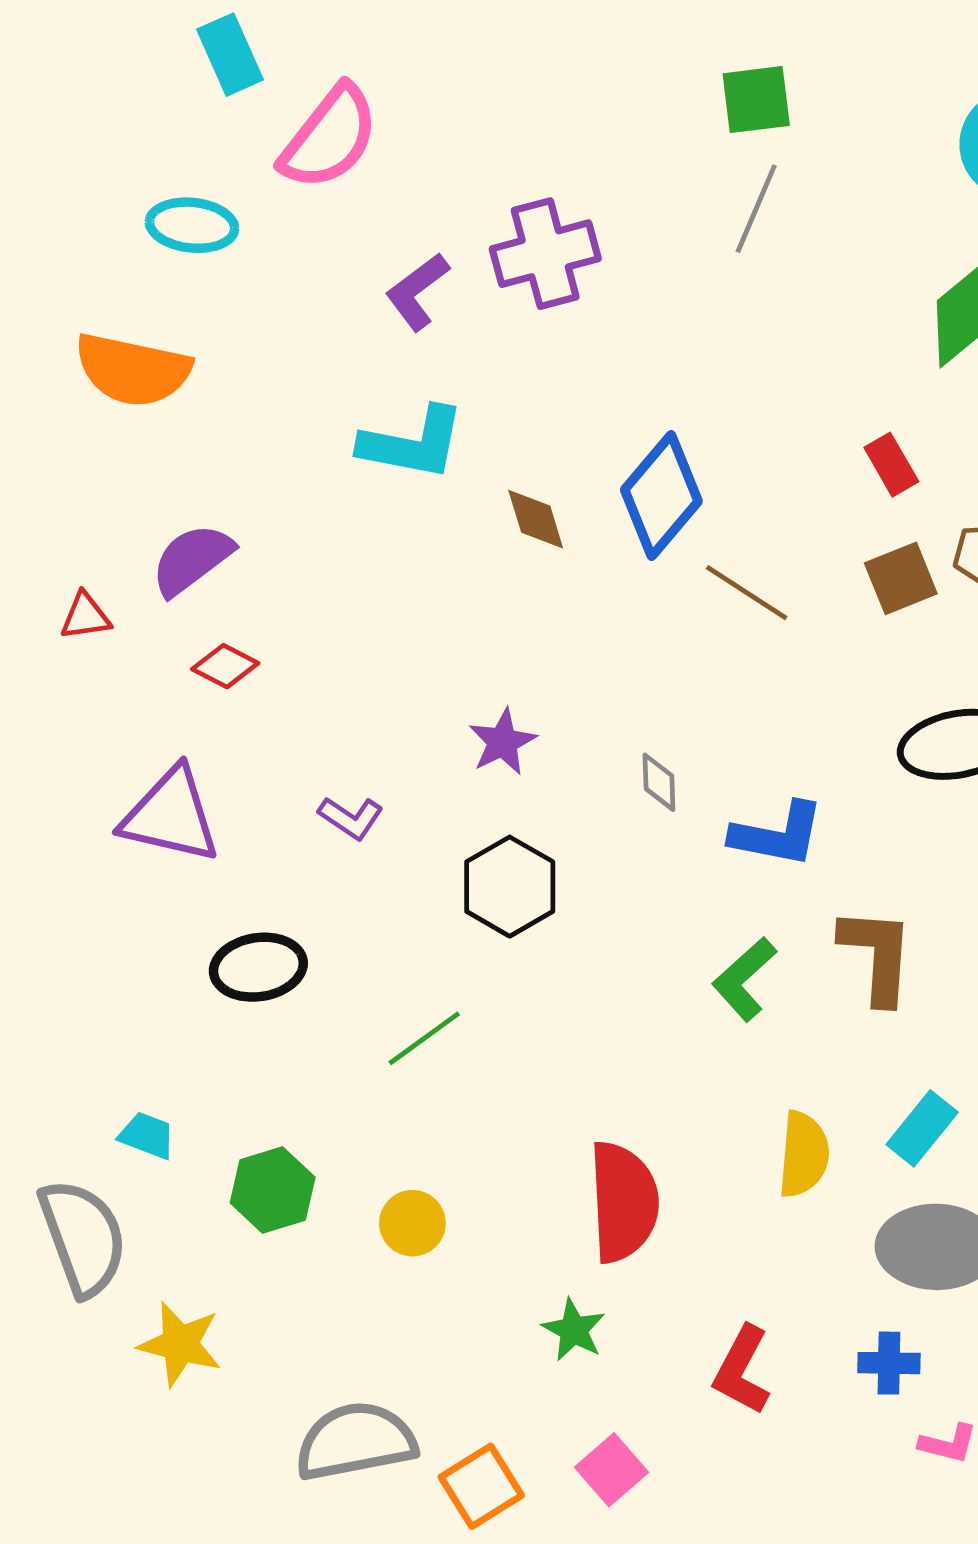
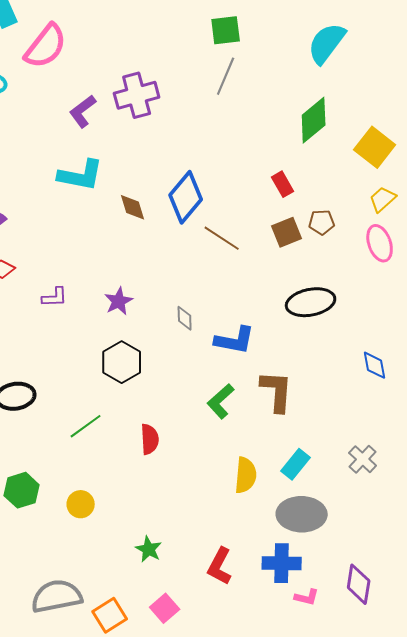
purple L-shape: (351, 818) -> (55, 297), moved, turned -36
red semicircle: (623, 1202) -> (150, 439), moved, size x0.6
blue cross: (889, 1363) -> (282, 563), size x1.5

